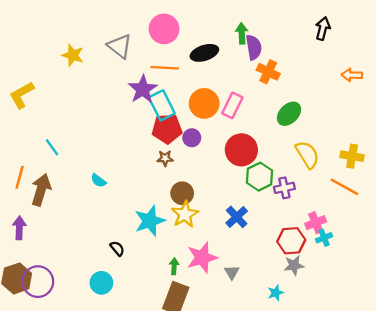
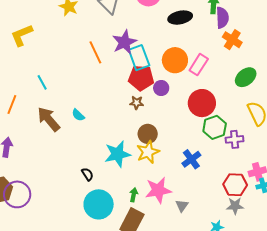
orange line: (165, 68) -> (95, 52), moved, turned 55
brown arrow: (41, 190) -> (49, 119), moved, turned -64
cyan circle: (101, 283) -> (99, 204), moved, size x1.5

